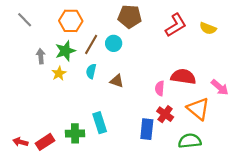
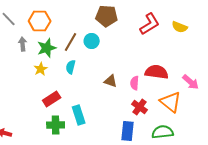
orange hexagon: (71, 21) -> (40, 21), moved
gray arrow: (41, 56) -> (23, 44), moved
brown triangle: (117, 81) -> (111, 81), moved
blue rectangle: (147, 129) -> (128, 131), moved
red rectangle: (45, 142) -> (52, 99), moved

